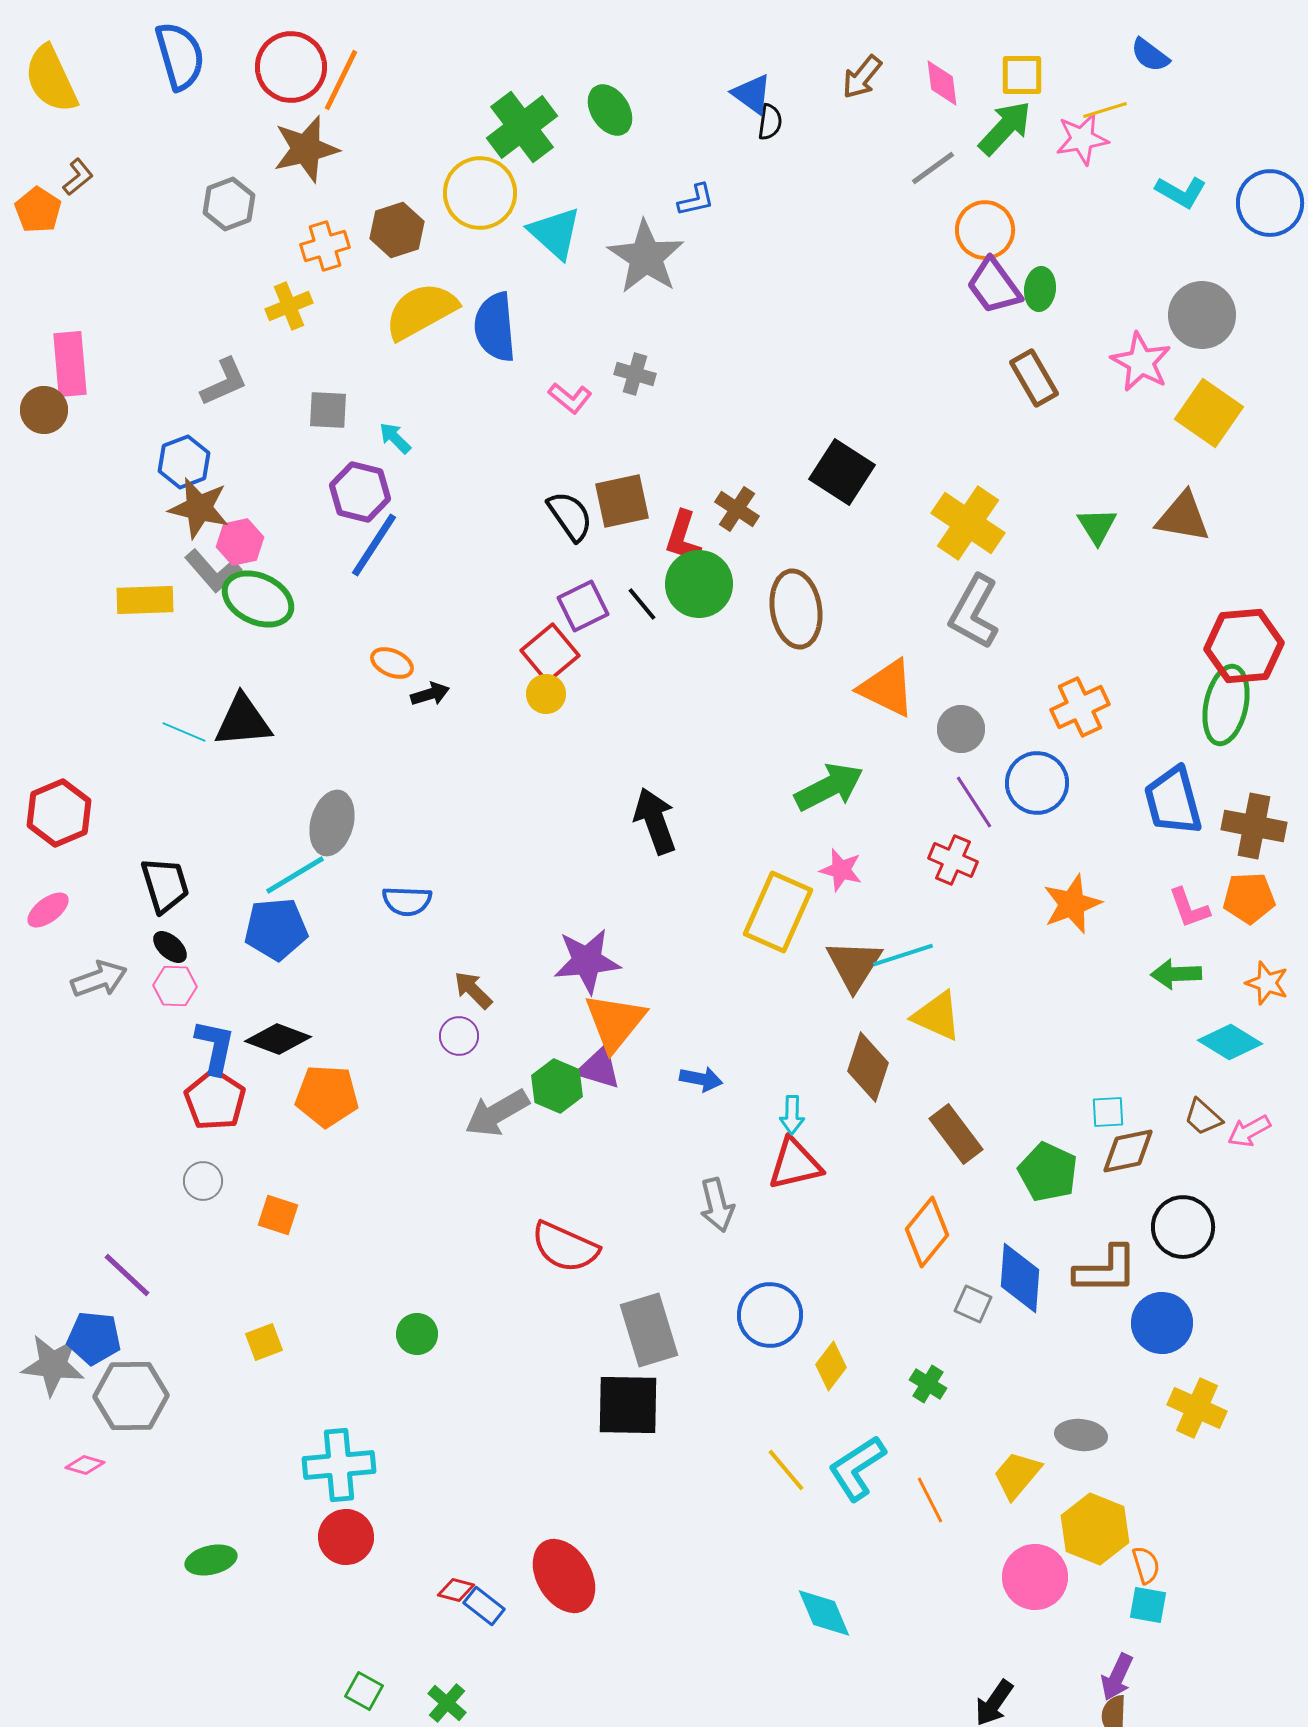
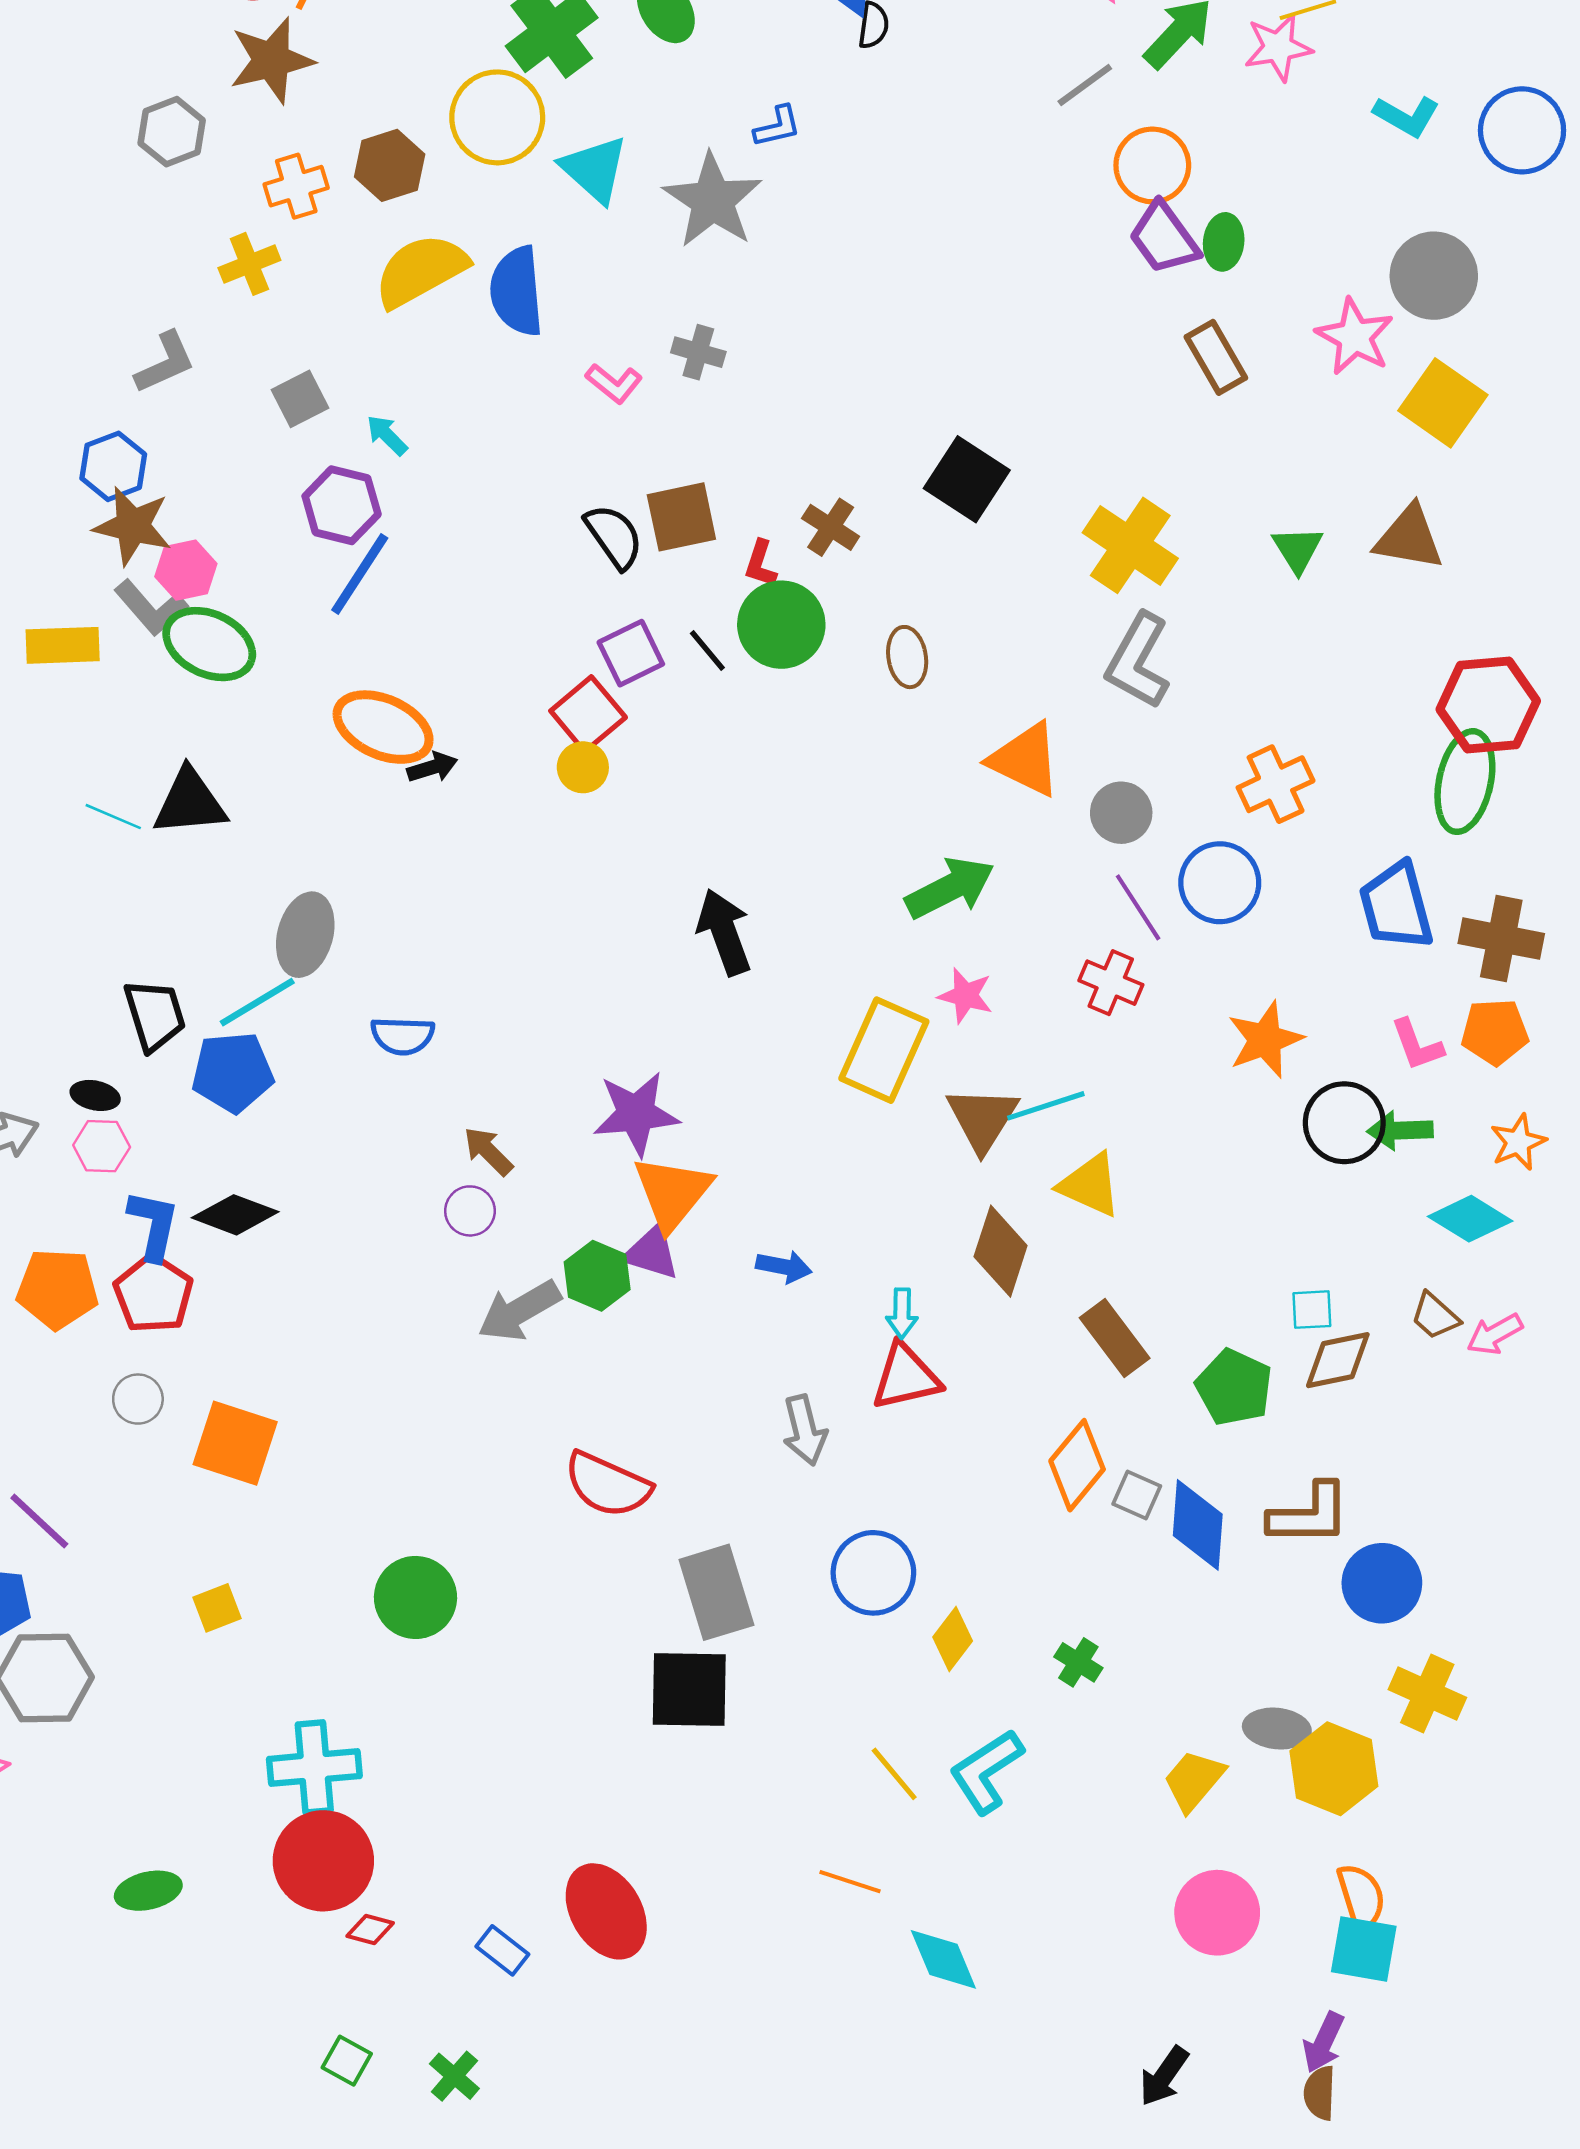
gray square: (328, 410) -> (300, 399), turned -30
red L-shape: (683, 537) -> (761, 564), size x0.7
brown ellipse: (796, 609) -> (907, 657), size x0.6
orange ellipse: (392, 663) -> (383, 727), size x1.8
black trapezoid: (165, 885) -> (155, 1015), moved
black ellipse: (170, 947) -> (95, 1095), turned -30
orange star: (1267, 983) -> (1518, 1142), turned 30
orange pentagon: (327, 1096) -> (57, 1289), moved
orange square: (278, 1215) -> (235, 1443), size x1.6
black circle: (1183, 1227) -> (1344, 1123), moved
gray square: (973, 1304) -> (1137, 1495), moved
green circle: (417, 1334) -> (415, 1597), size x1.5
orange line: (930, 1500) -> (850, 1882), moved, turned -45
yellow hexagon: (1095, 1529) -> (1334, 1769), moved
red circle: (346, 1537) -> (323, 1861), size x1.4
orange semicircle: (1146, 1565) -> (1361, 1897), size x1.4
red diamond: (456, 1590) -> (370, 1930), moved
cyan square: (1148, 1605) -> (1364, 1949), size x1.4

